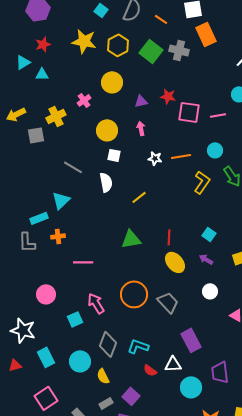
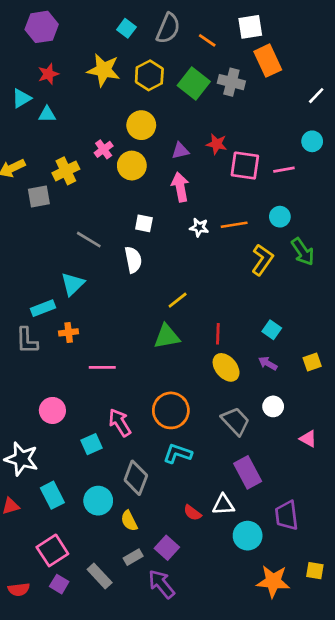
pink arrow: (141, 128) -> (180, 187), size x1.5
yellow circle: (107, 130) -> (132, 166), moved
yellow line: (139, 197) -> (178, 300), moved
gray trapezoid: (168, 302) -> (235, 421), moved
cyan L-shape: (138, 346) -> (178, 454), moved

